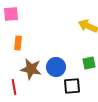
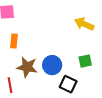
black square: (72, 86) -> (68, 84), turned 30

